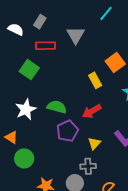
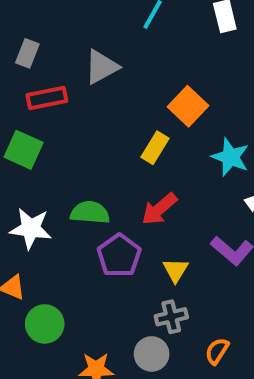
gray triangle: (76, 35) -> (102, 67), turned 42
yellow rectangle: (95, 80) -> (155, 148), turned 70
white star: (26, 109) -> (31, 228), turned -30

